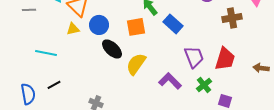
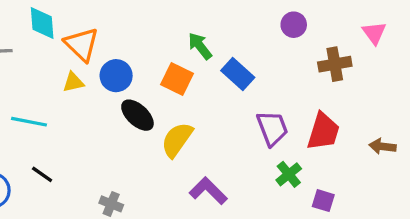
orange square: (136, 27) -> (177, 79), turned 36
purple L-shape: (170, 81) -> (208, 191), moved
black line: (54, 85) -> (42, 174), turned 64

